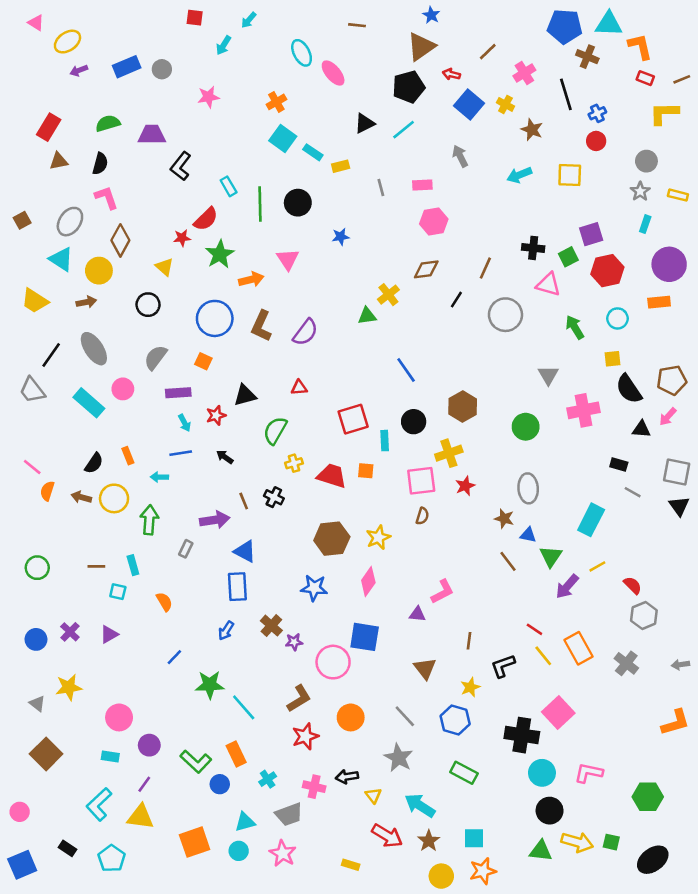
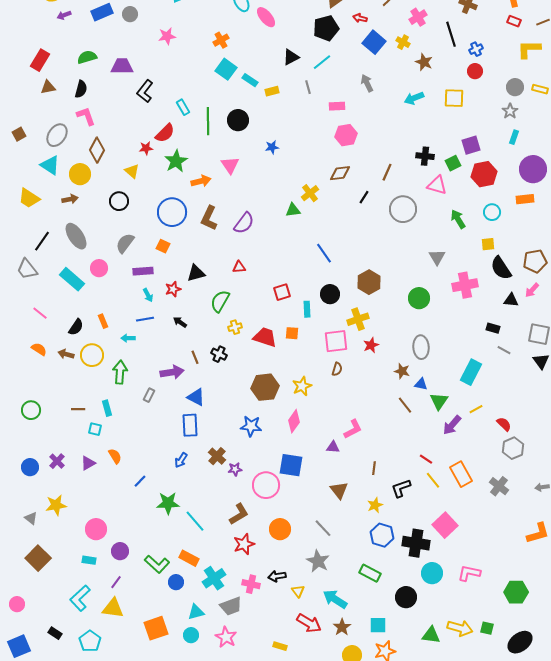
gray line: (381, 188) -> (308, 87), moved
yellow rectangle: (678, 195) -> (540, 89), moved
red square: (353, 419) -> (282, 292), size x0.7
pink line: (32, 467) -> (40, 313), moved
orange semicircle: (47, 491) -> (39, 349), turned 105
orange semicircle: (164, 602) -> (115, 456), moved
blue hexagon: (455, 720) -> (382, 535), moved
orange rectangle: (236, 754) -> (189, 558), turned -36
cyan cross: (268, 779) -> (214, 578), size x1.6
black circle: (550, 811) -> (406, 597), moved

